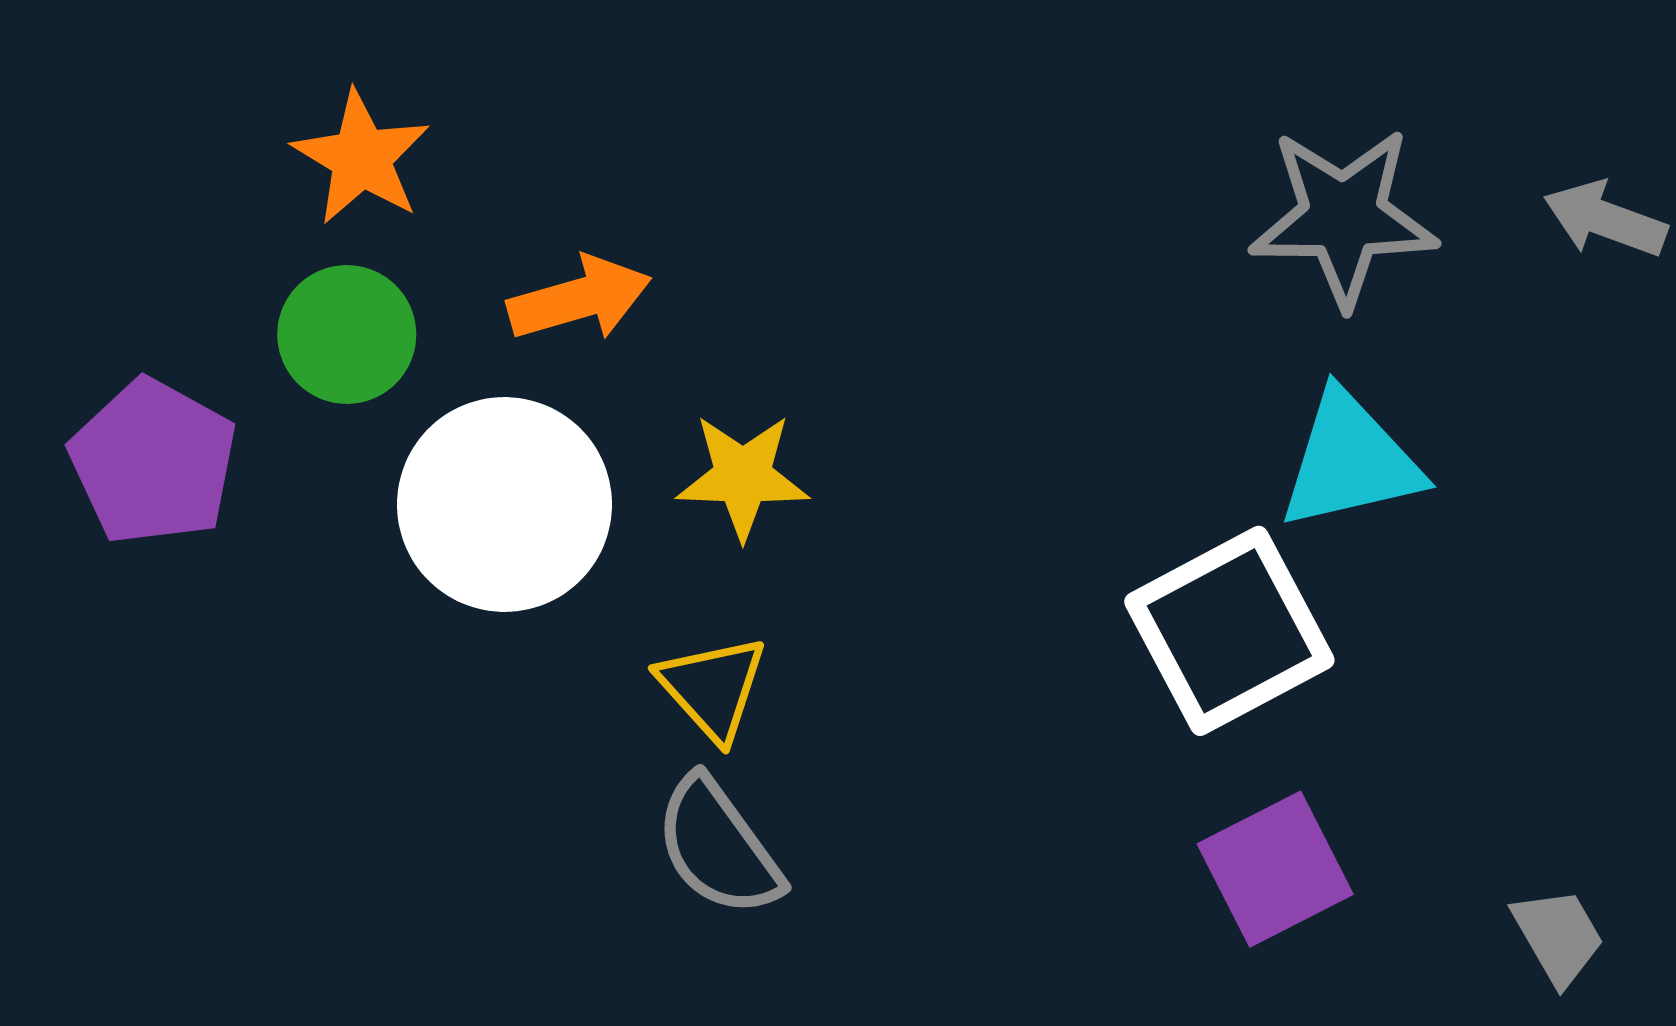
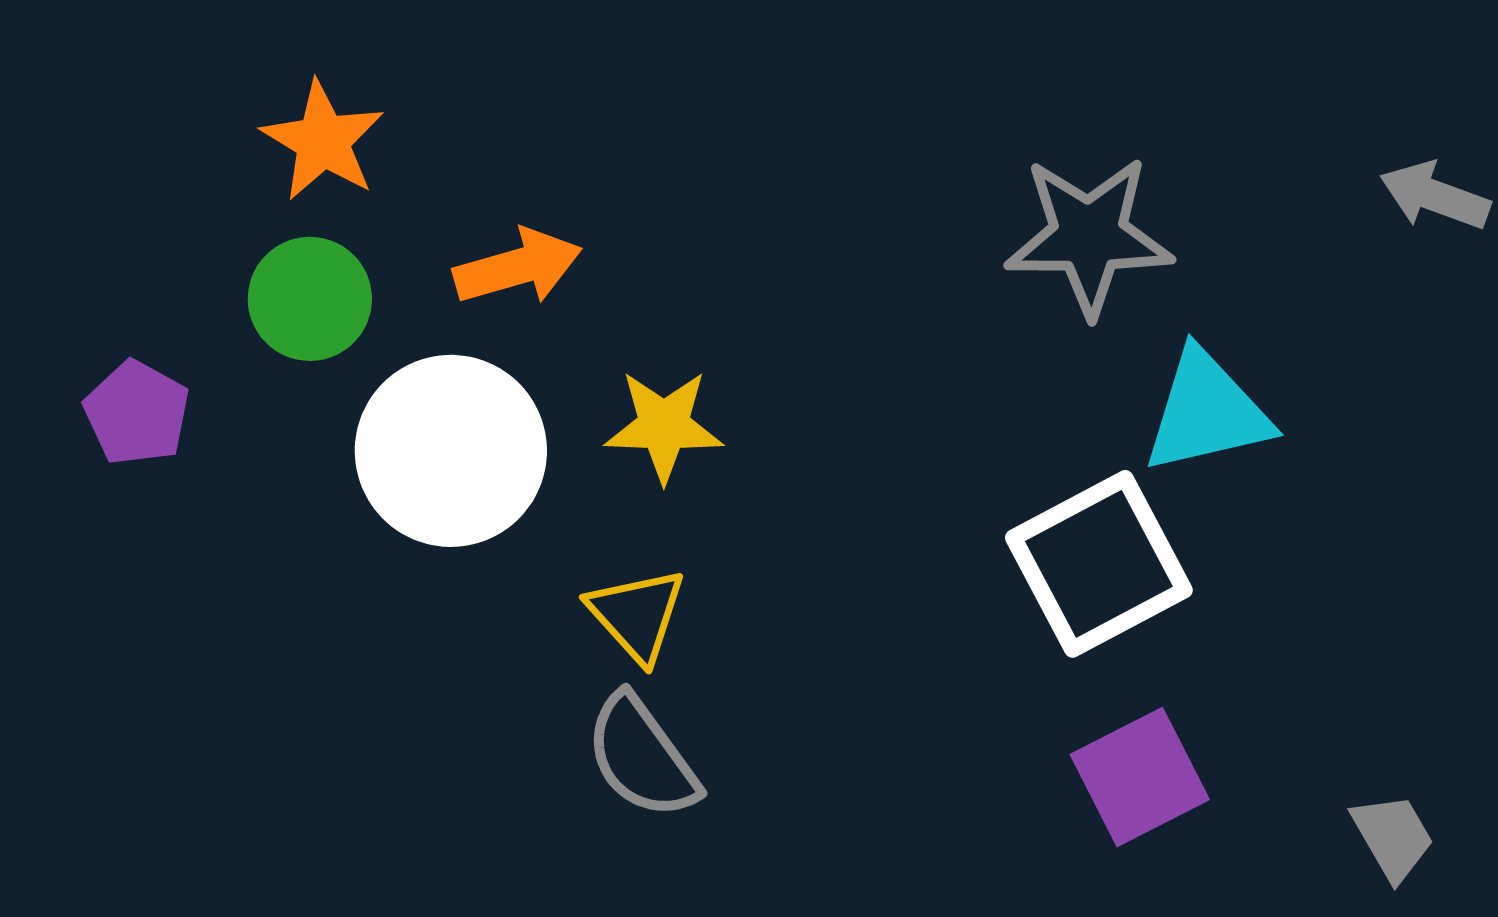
gray star: (1343, 217) -> (1089, 236), moved
purple pentagon: (153, 462) -> (137, 413), size x0.7

